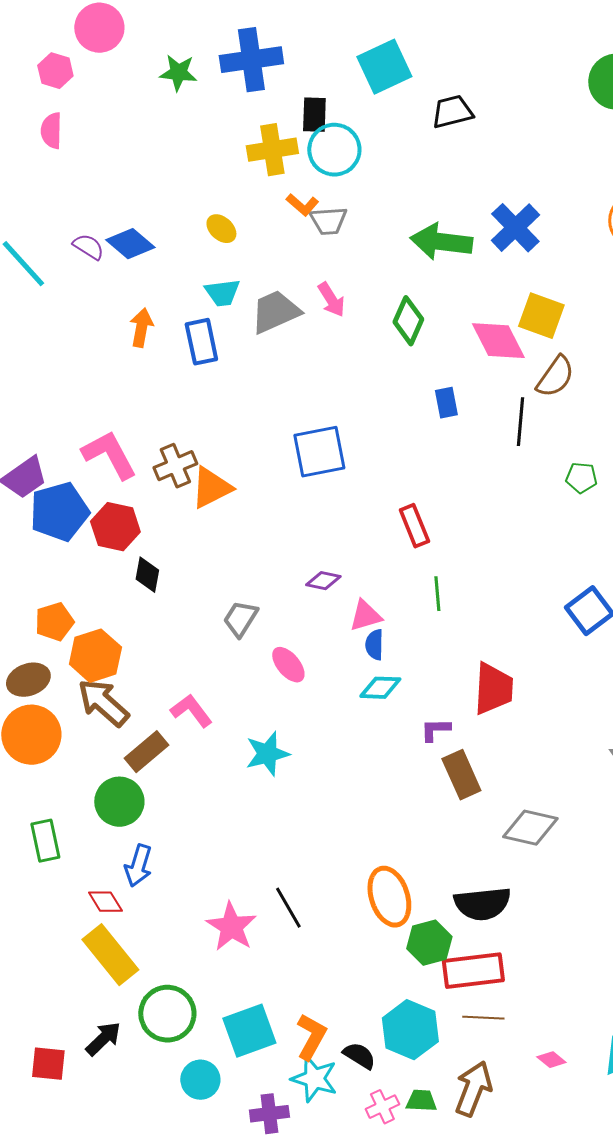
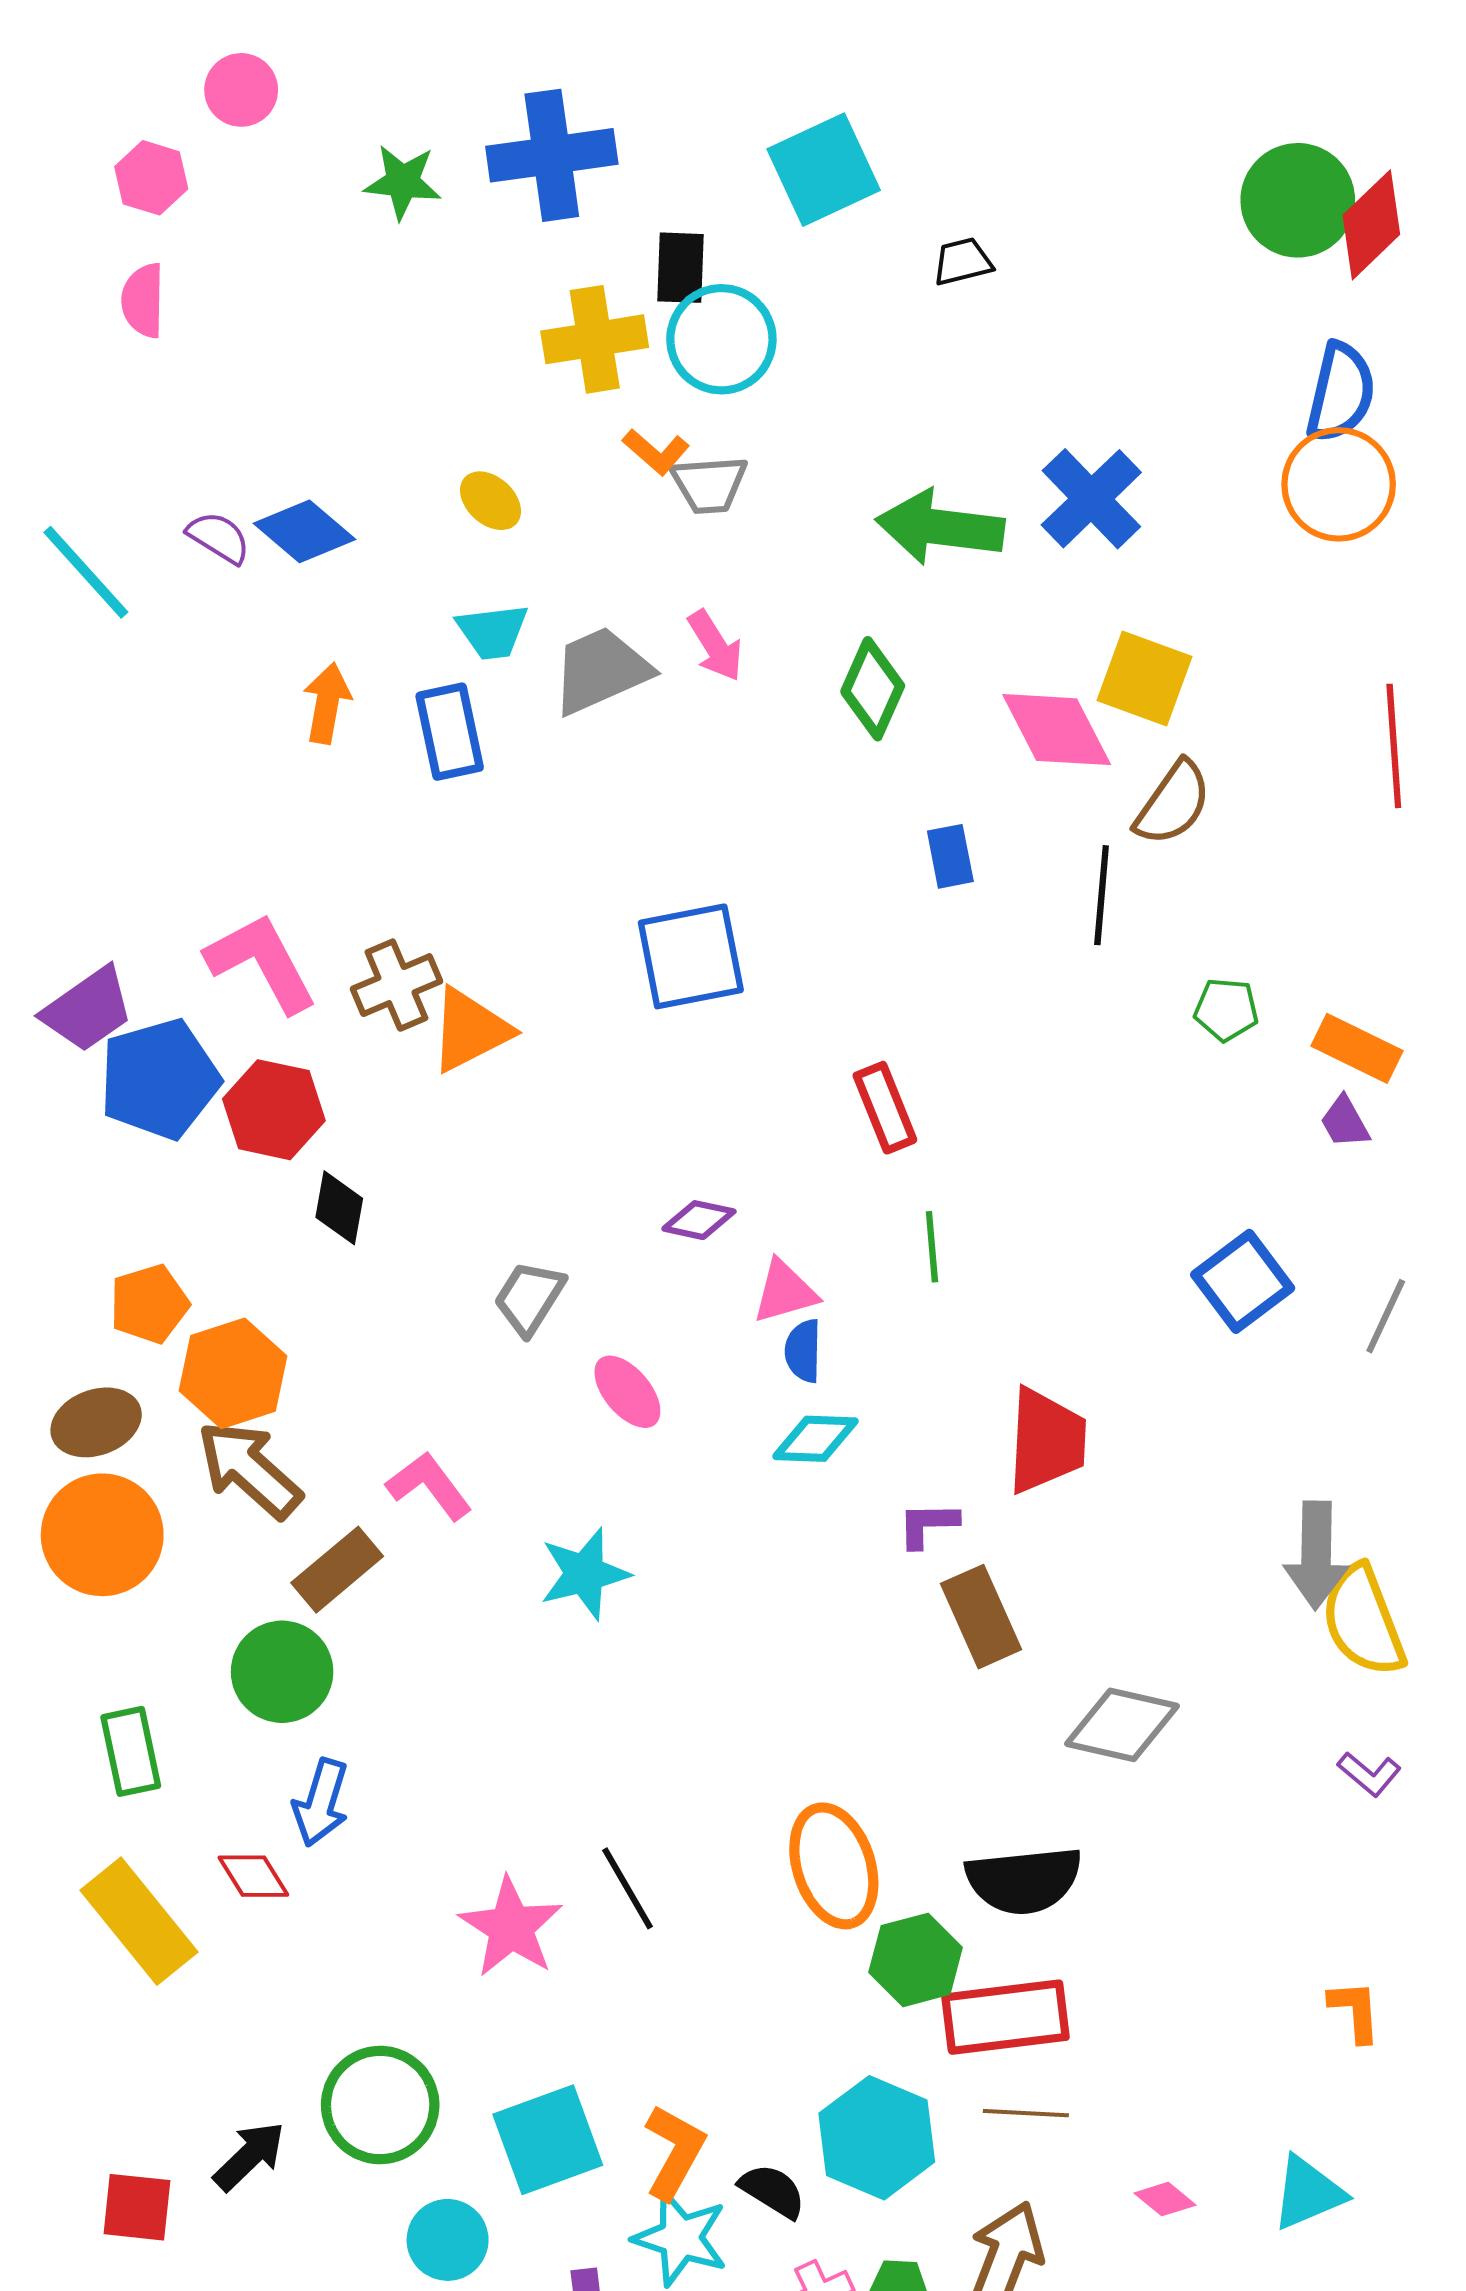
pink circle: (99, 28) -> (241, 90), size x0.7
black trapezoid: (452, 112) -> (963, 262), size x0.7
yellow rectangle: (110, 955) -> (139, 1921), moved

